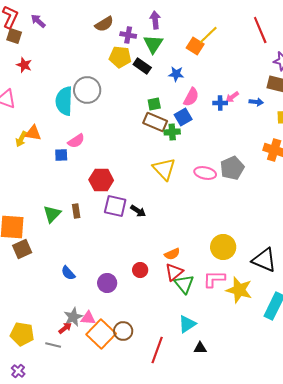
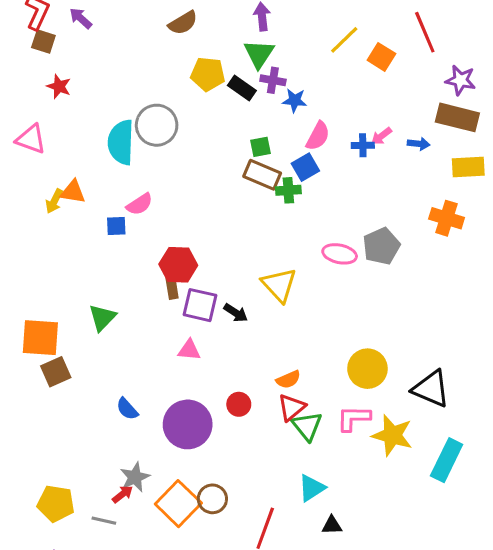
purple cross: (128, 35) -> (273, 80), moved
orange square: (195, 46) -> (381, 57), moved
yellow triangle: (164, 169) -> (279, 285), moved
brown rectangle: (76, 211) -> (172, 288), moved
purple circle: (107, 283) -> (188, 424), size x1.6
pink triangle: (88, 318) -> (189, 350), moved

